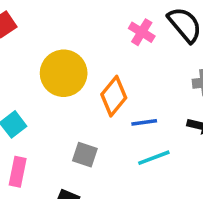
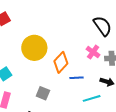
pink cross: (142, 32) -> (93, 52), moved
cyan line: (154, 158) -> (92, 98), moved

